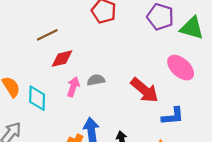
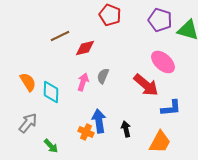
red diamond: (62, 59) -> (85, 48), moved
pink ellipse: (181, 68) -> (163, 62), moved
gray semicircle: (96, 80) -> (103, 76), turned -56

